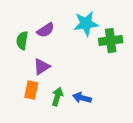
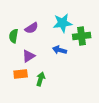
orange rectangle: (31, 90) -> (21, 74), turned 72
blue arrow: (82, 98) -> (60, 50), moved

